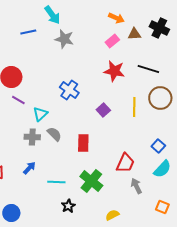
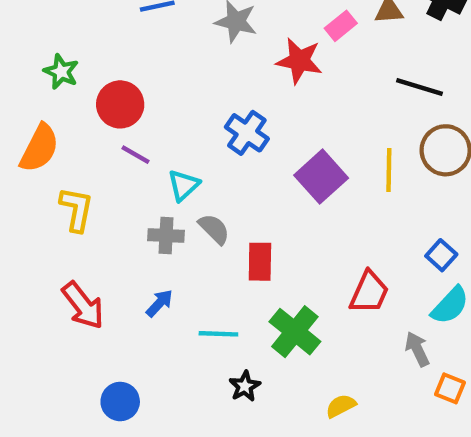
red star: (114, 71) -> (299, 61), moved
purple square: (103, 110) -> (321, 177), size x1.6
red rectangle: (83, 143) -> (260, 262), moved
gray arrow: (136, 186) -> (417, 349), moved

